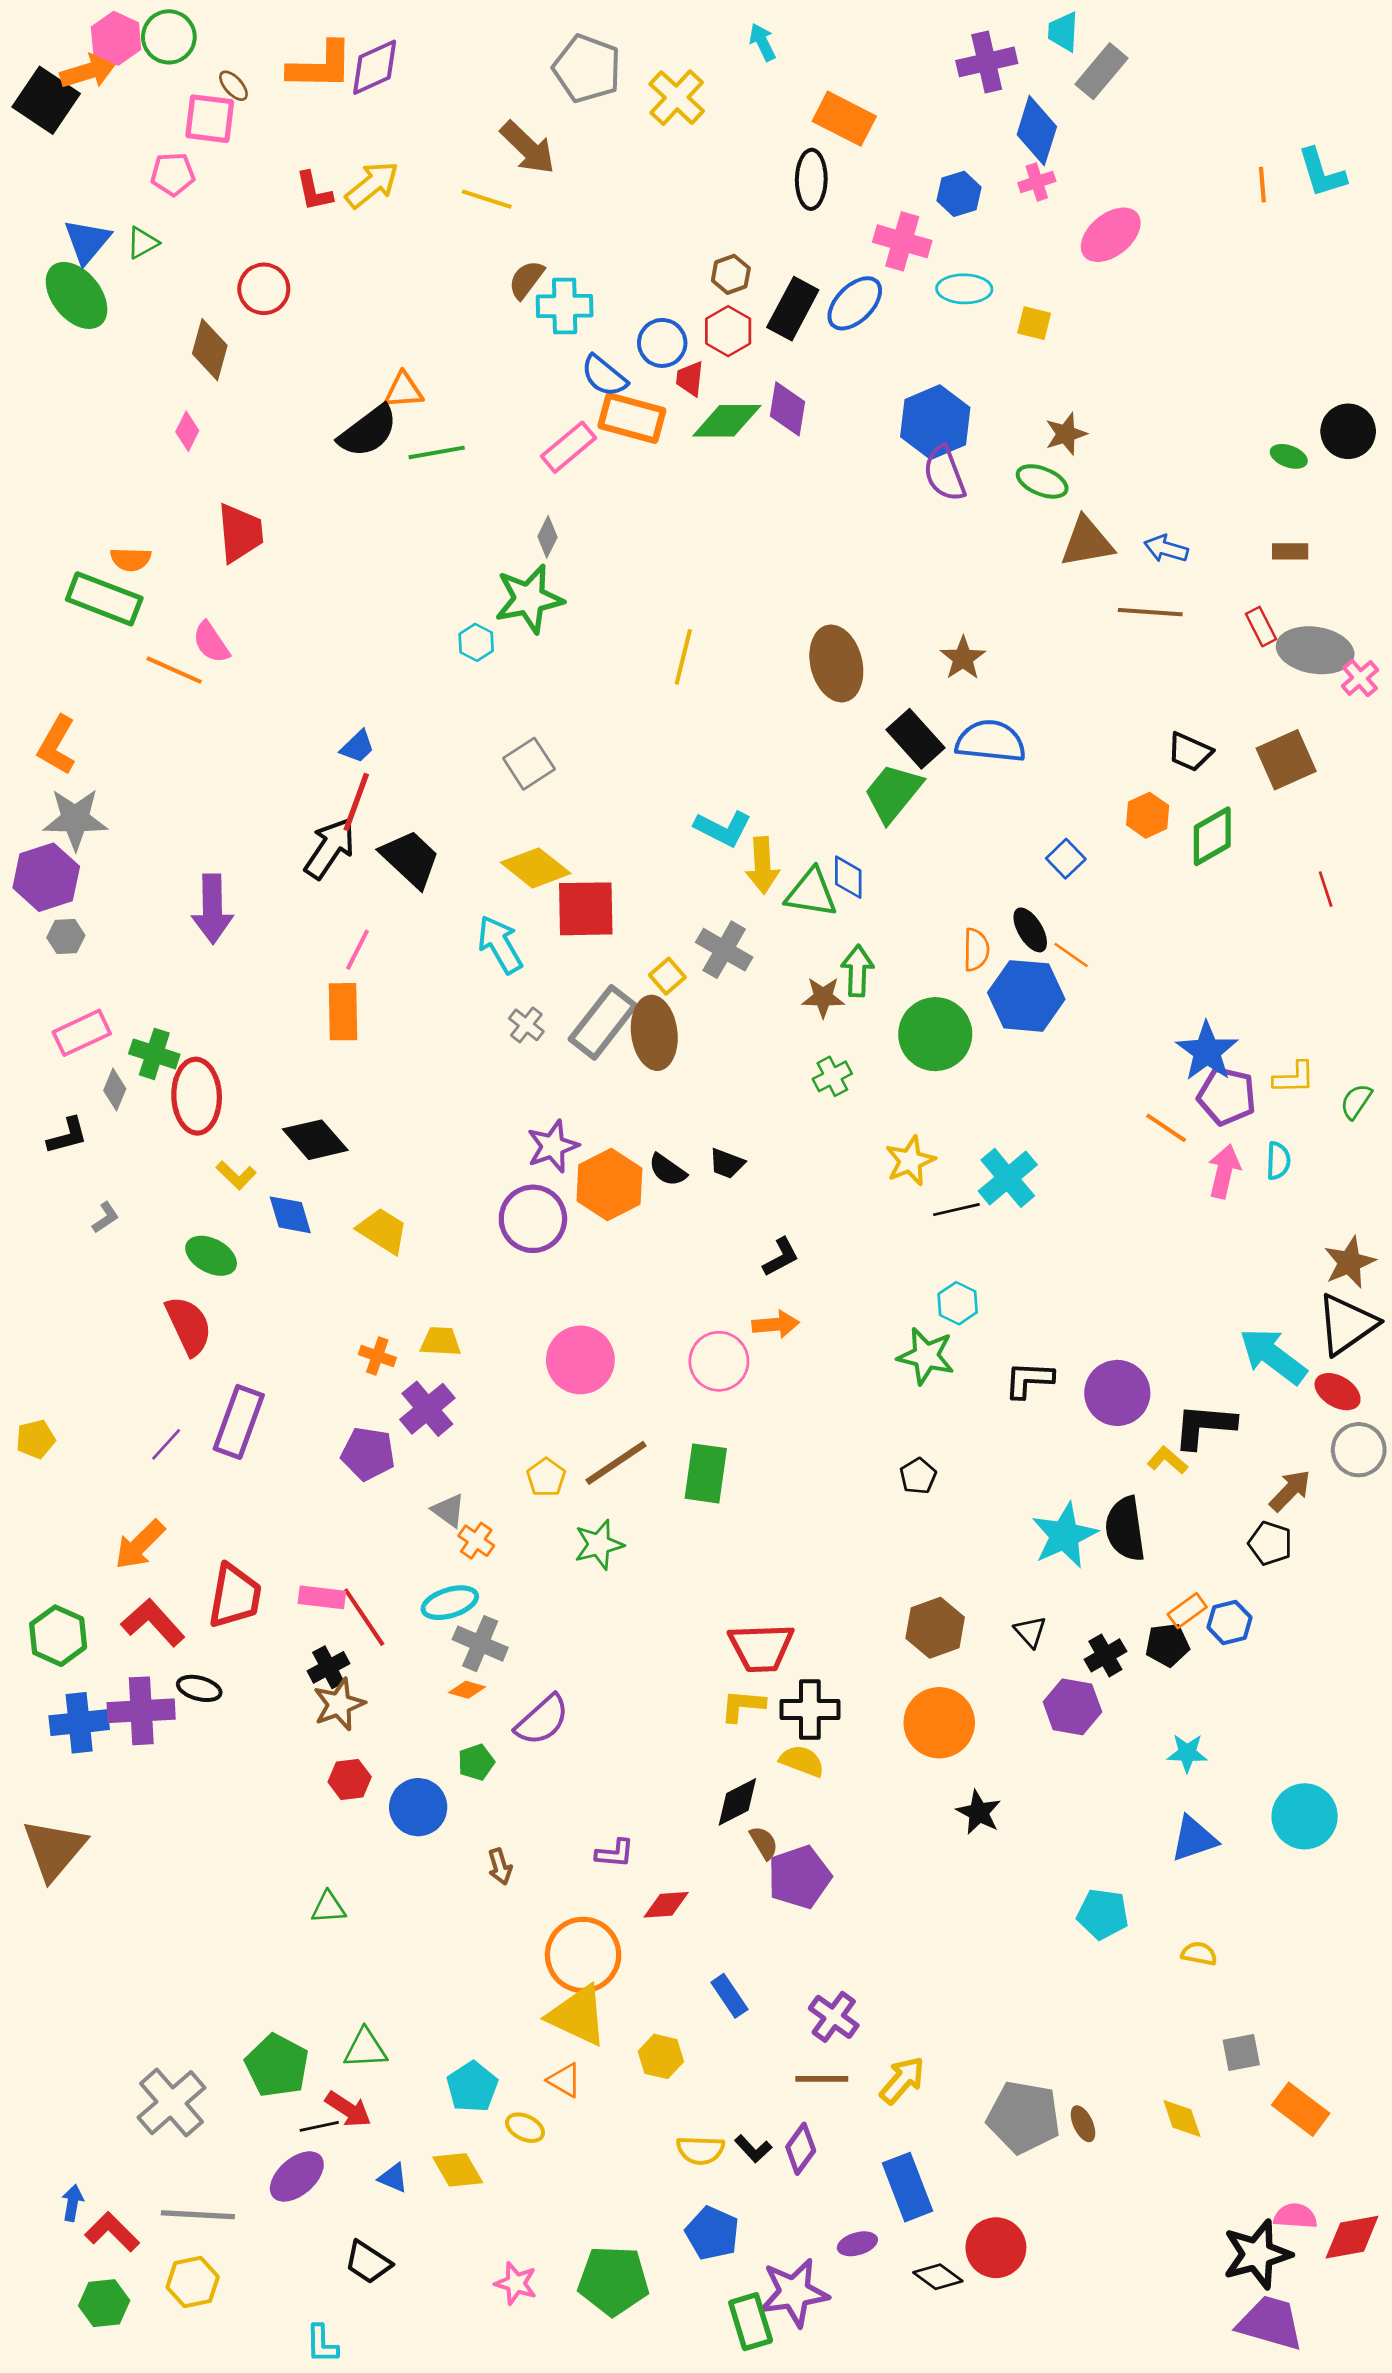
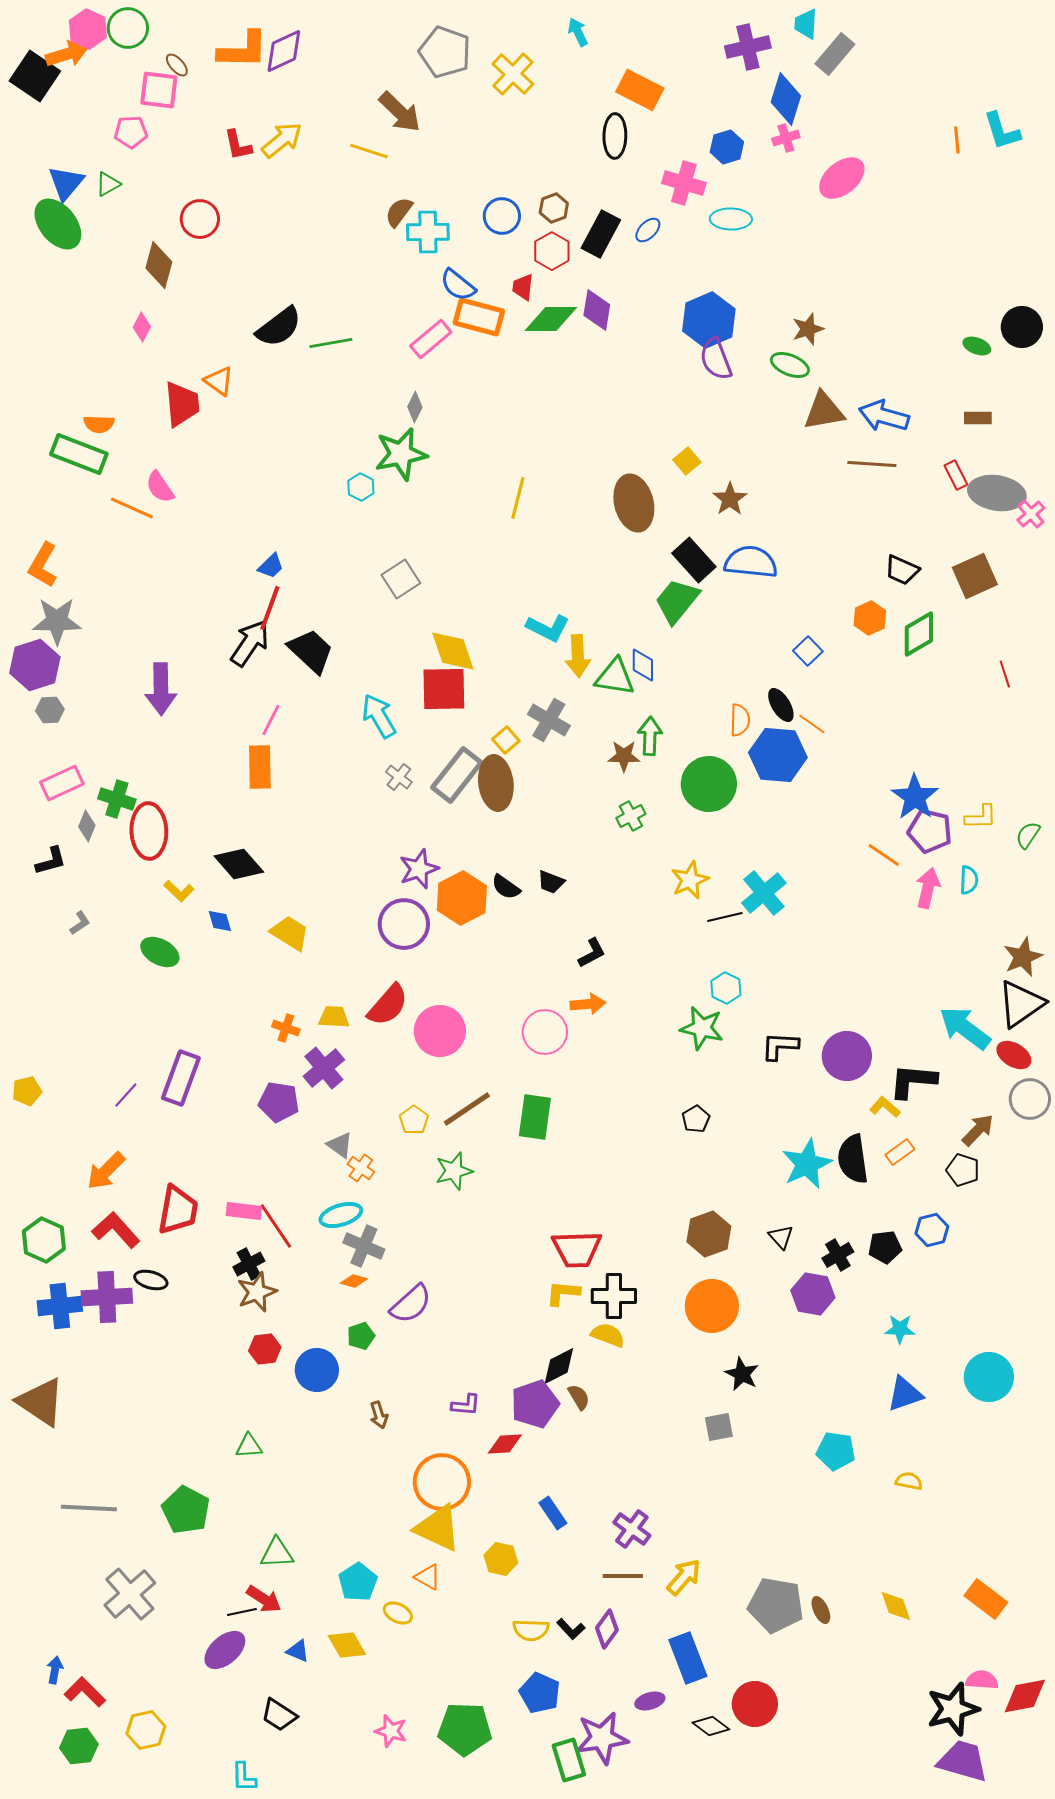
blue ellipse: (855, 303) -> (648, 230), size x0.6
yellow square: (1034, 323) -> (687, 461), moved, turned 36
blue circle: (662, 343) -> (502, 216), moved
orange triangle: (404, 390) -> (219, 381), moved, turned 40
blue arrow: (1166, 549) -> (884, 416), size x1.5
yellow diamond: (536, 868) -> (453, 651), moved, turned 33
blue diamond: (290, 1215) -> (220, 921), size x0.7
red semicircle: (189, 1326) -> (388, 1005), moved, turned 66
orange rectangle: (1187, 1611) -> (900, 1152), moved
brown triangle: (54, 1849) -> (41, 1402), turned -36
purple pentagon: (799, 1877) -> (535, 1404), moved
gray square: (1241, 2052) -> (719, 1427), moved
green pentagon: (277, 2066) -> (186, 1510), moved
gray line: (198, 2215) -> (89, 1508), moved

